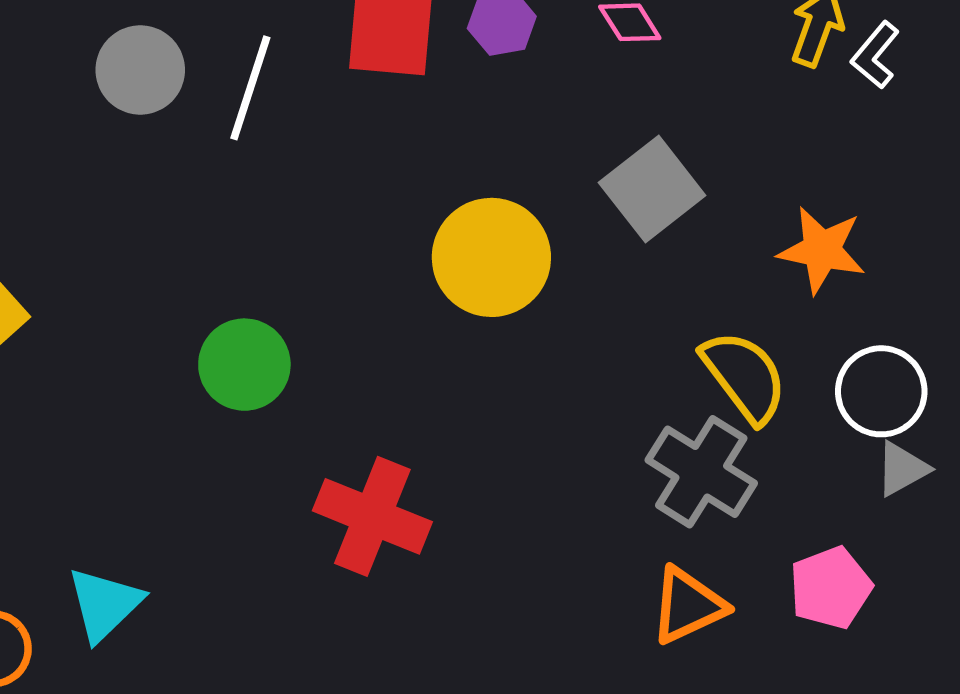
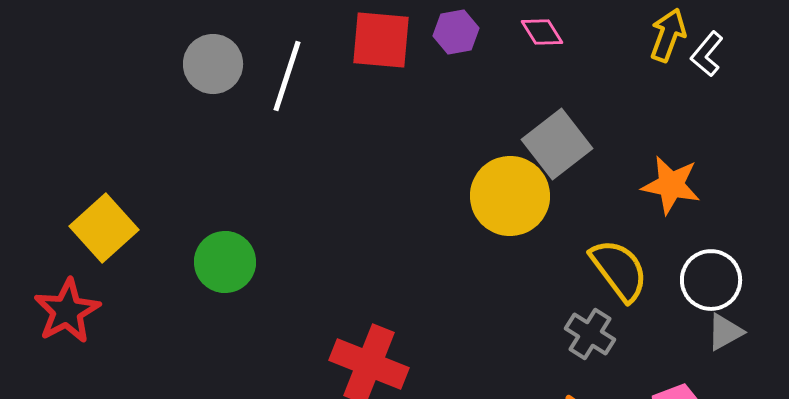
yellow circle: (491, 257) -> (510, 196), moved
green circle: (244, 365) -> (225, 262), moved
gray cross: (701, 472) -> (590, 334), size x0.7

